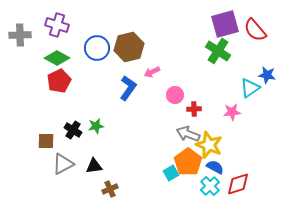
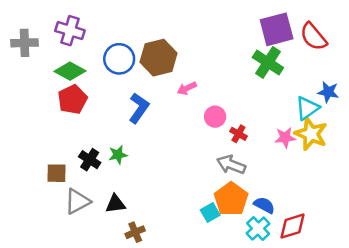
blue L-shape: (128, 88) -> (139, 108), moved
red cross: (194, 109) -> (238, 134), turned 32
yellow star: (209, 145) -> (311, 134), moved

